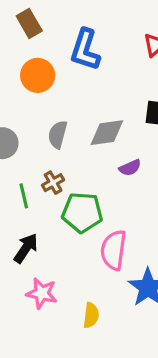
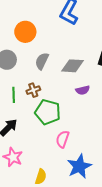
orange circle: (38, 75) -> (25, 32), moved
pink semicircle: (114, 250) -> (63, 139), size x0.7

